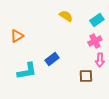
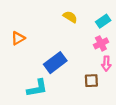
blue rectangle: (52, 59) -> (55, 63), size x1.5
cyan L-shape: (27, 71) -> (37, 88), moved

